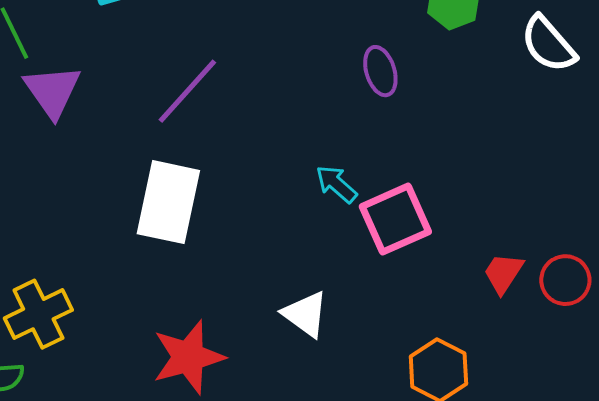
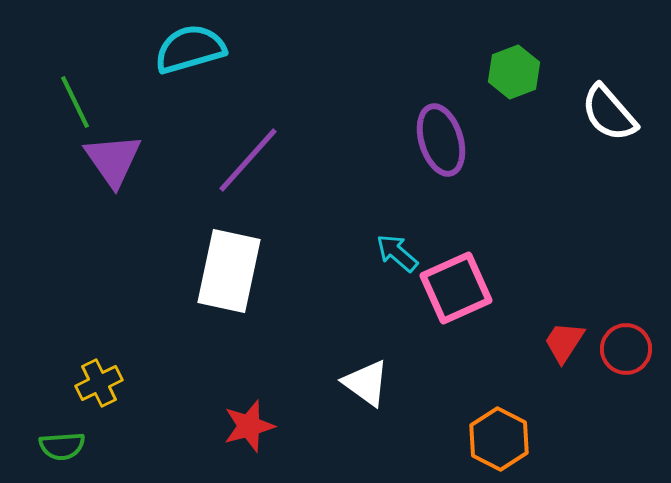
purple ellipse: (380, 71) -> (441, 140), size x1.4
yellow cross: (38, 314) -> (99, 383), size x0.7
red star: (188, 357) -> (249, 426), size x0.7

